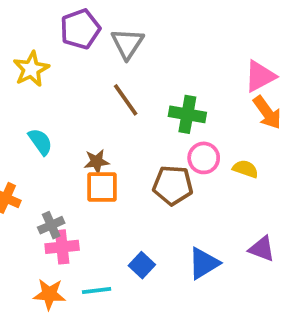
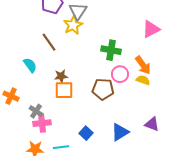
yellow star: (31, 69) -> (73, 25), moved
brown line: (126, 100) -> (49, 42), moved
orange arrow: (267, 113) -> (143, 65), moved
gray cross: (51, 225) -> (36, 111), turned -32

